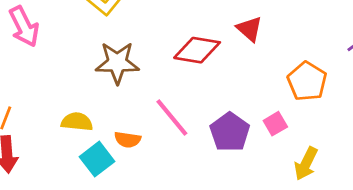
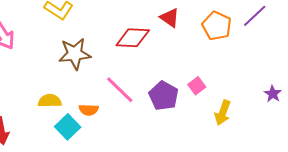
orange pentagon: (307, 81) -> (217, 26), moved

